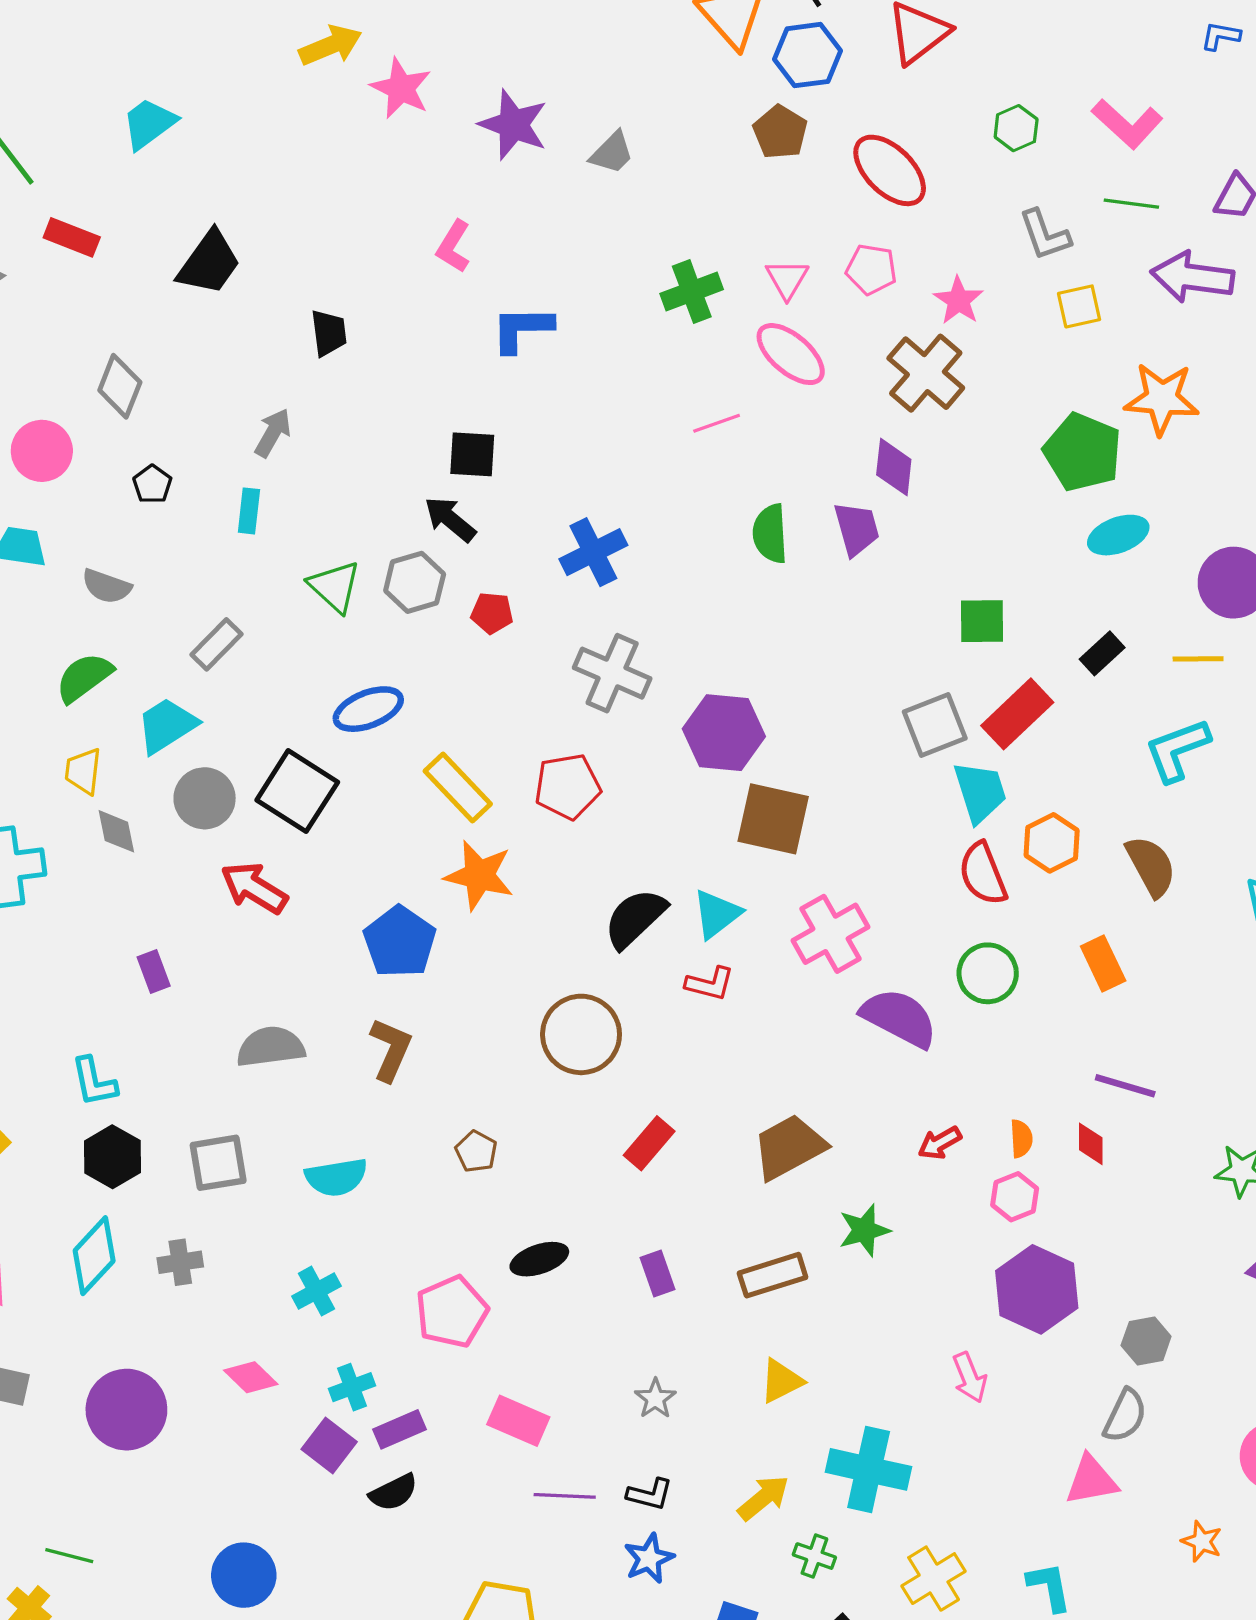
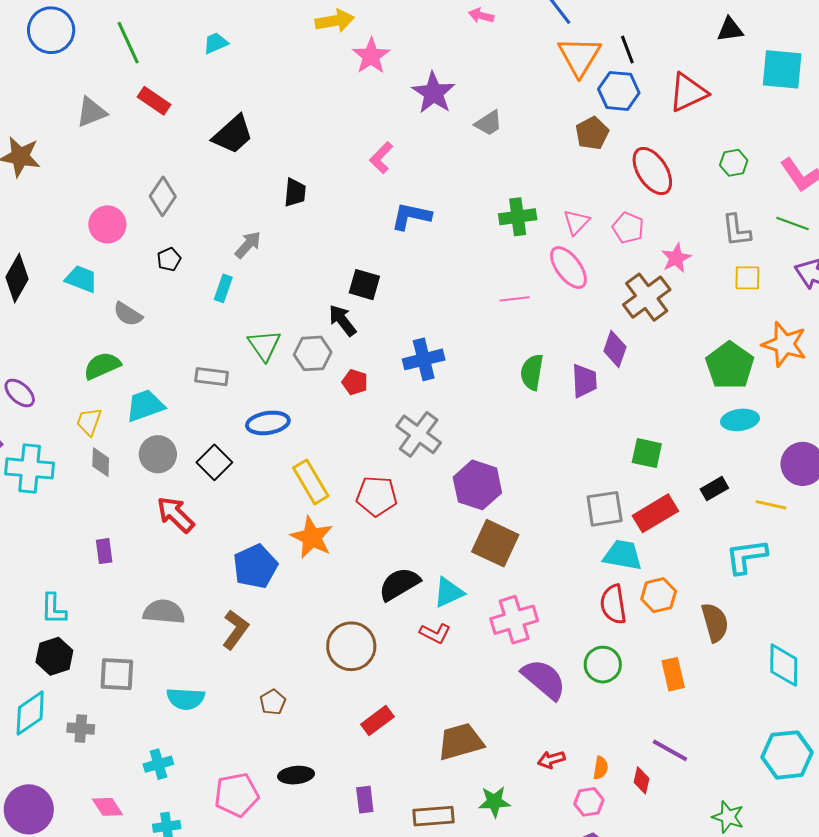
cyan trapezoid: (149, 124) -> (216, 43), size x0.7
gray rectangle: (217, 644) -> (212, 377), moved, turned 40
black square: (297, 791) -> (214, 462), size x0.7
cyan trapezoid: (980, 792) -> (623, 555), turned -75

